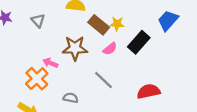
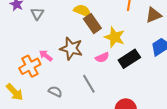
gray triangle: (38, 21) -> (37, 14), moved
yellow star: (117, 24) -> (115, 37), size x1.5
brown rectangle: (99, 25) -> (92, 24), moved

